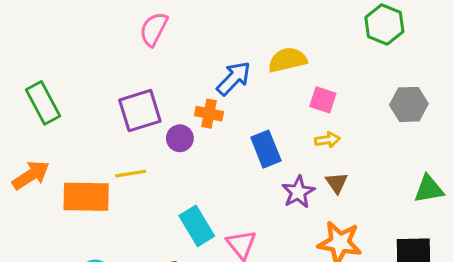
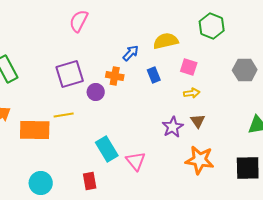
green hexagon: (384, 25) -> (212, 26), moved
blue arrow: (234, 78) -> (131, 53), size x0.7
blue rectangle: (266, 149) -> (154, 75), moved, size x0.7

